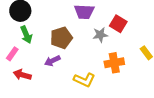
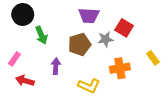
green arrow: (26, 35) -> (41, 35), moved
brown pentagon: (61, 38) -> (80, 44), moved
purple arrow: (52, 61) -> (56, 66), turned 119

